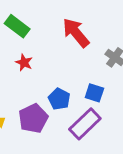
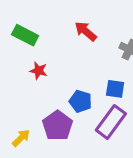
red arrow: (76, 33) -> (86, 31), size x0.7

